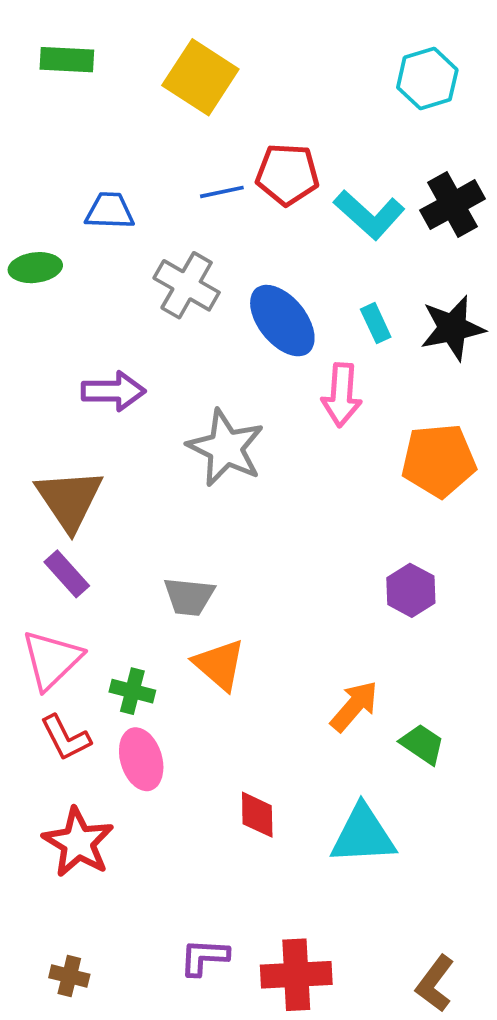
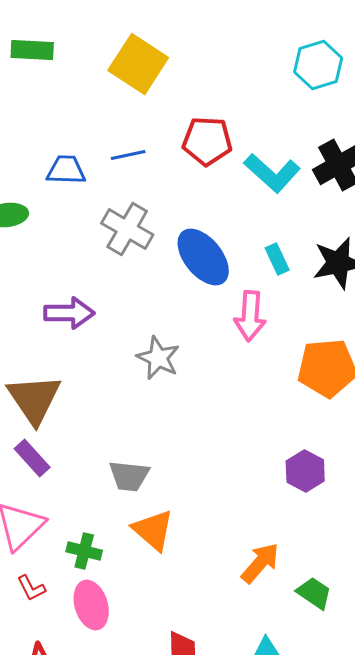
blue line: (222, 192) -> (128, 155), moved
gray star: (226, 448) -> (158, 358), size x0.7
red L-shape: (66, 738) -> (31, 588), size x0.7

